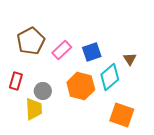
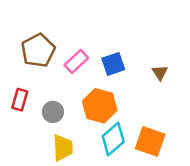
cyan diamond: (110, 77) -> (113, 139), moved
yellow trapezoid: (34, 109) -> (63, 148), moved

